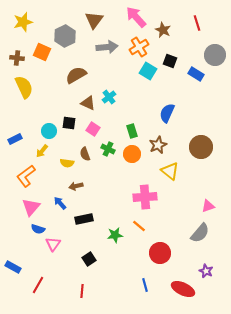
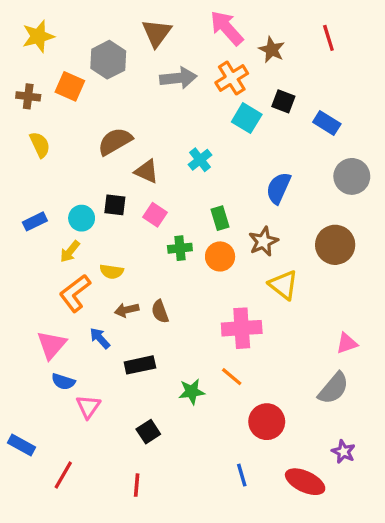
gray circle: (215, 55) -> (352, 176), moved
brown semicircle: (76, 75) -> (115, 141), moved
yellow semicircle: (24, 87) -> (40, 145), size x0.7
cyan cross: (109, 97) -> (200, 160), moved
blue rectangle: (15, 139) -> (35, 221), moved
green cross: (108, 149) -> (180, 248), turned -32
brown semicircle: (85, 154) -> (160, 312), moved
orange L-shape: (26, 176) -> (75, 293), moved

